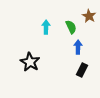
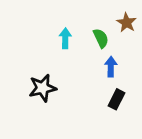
black star: (30, 62) -> (43, 88), turned 30

